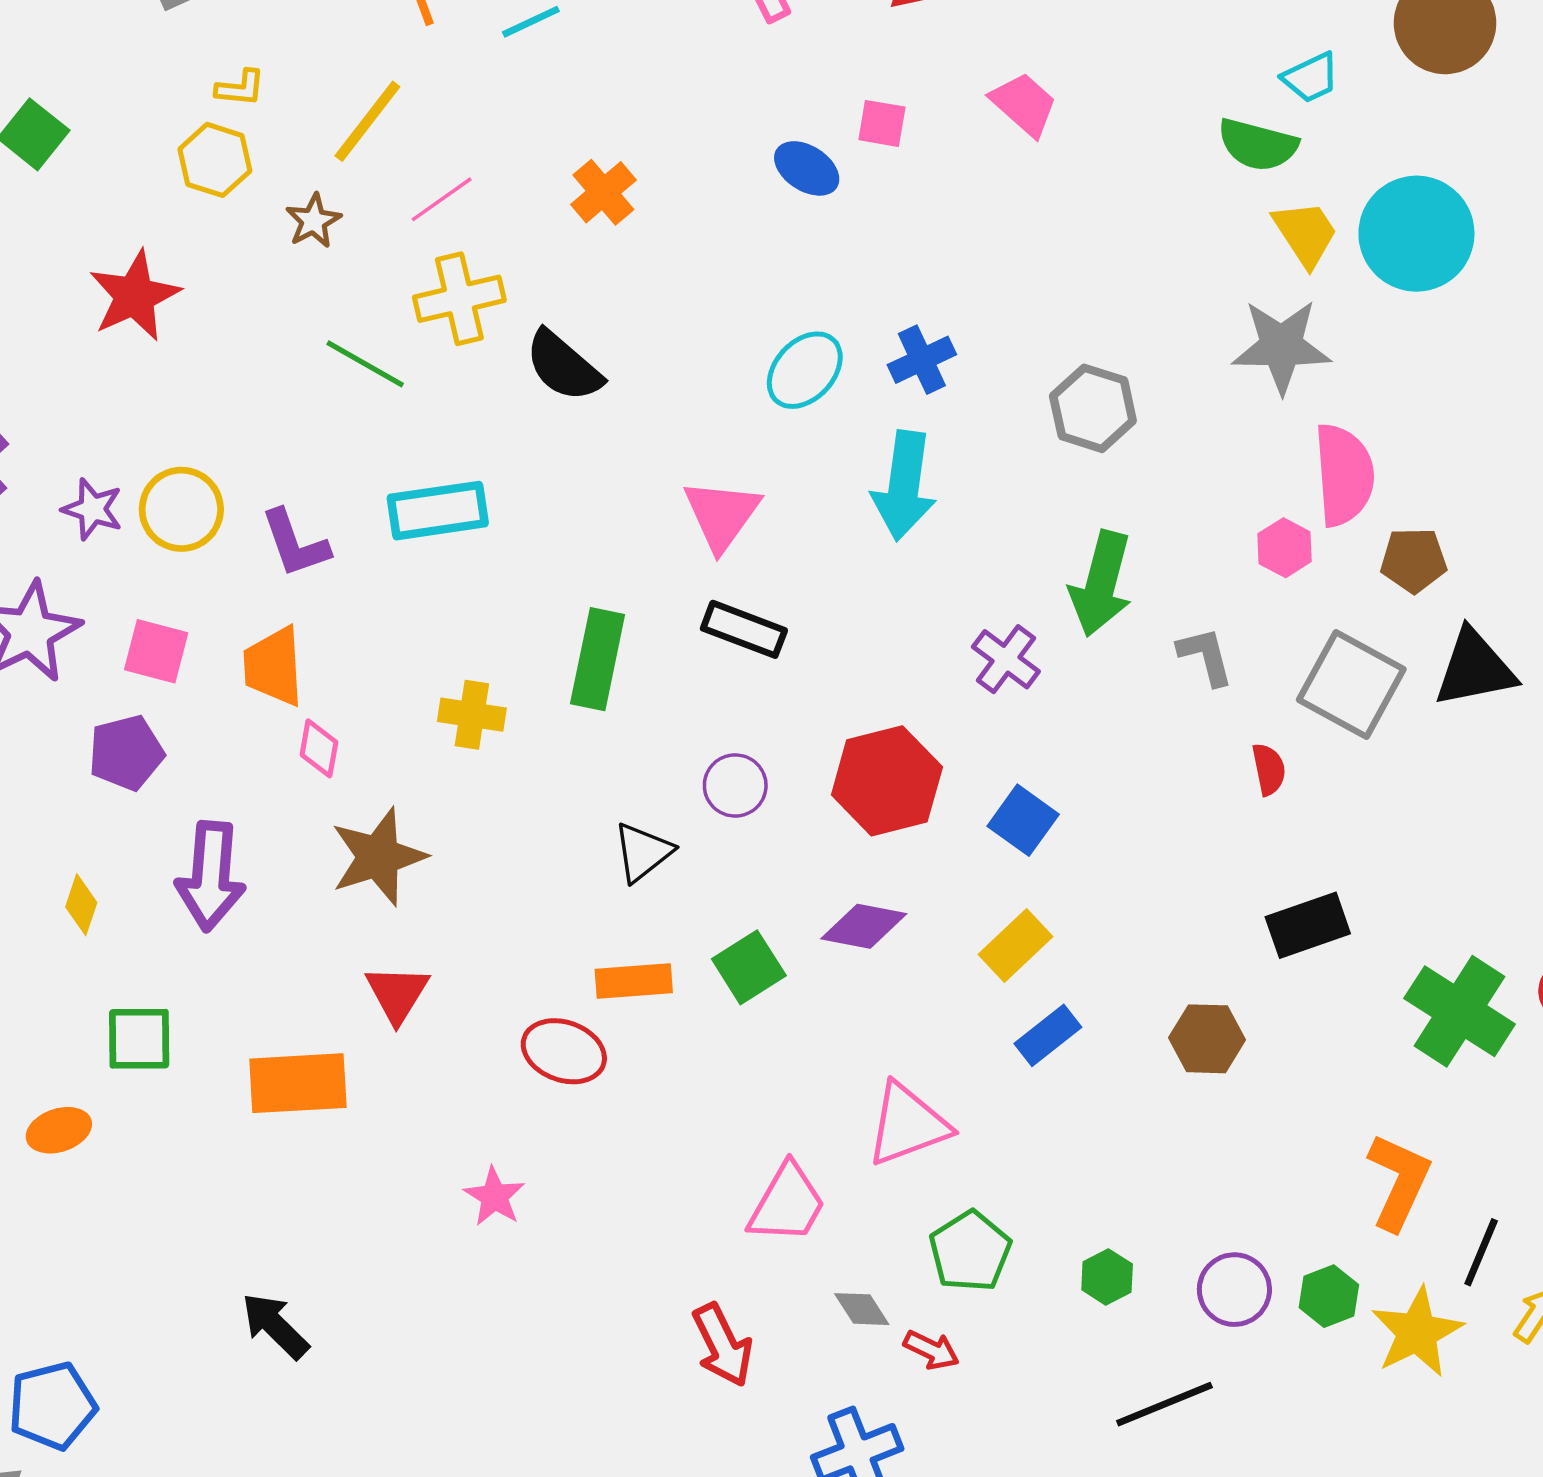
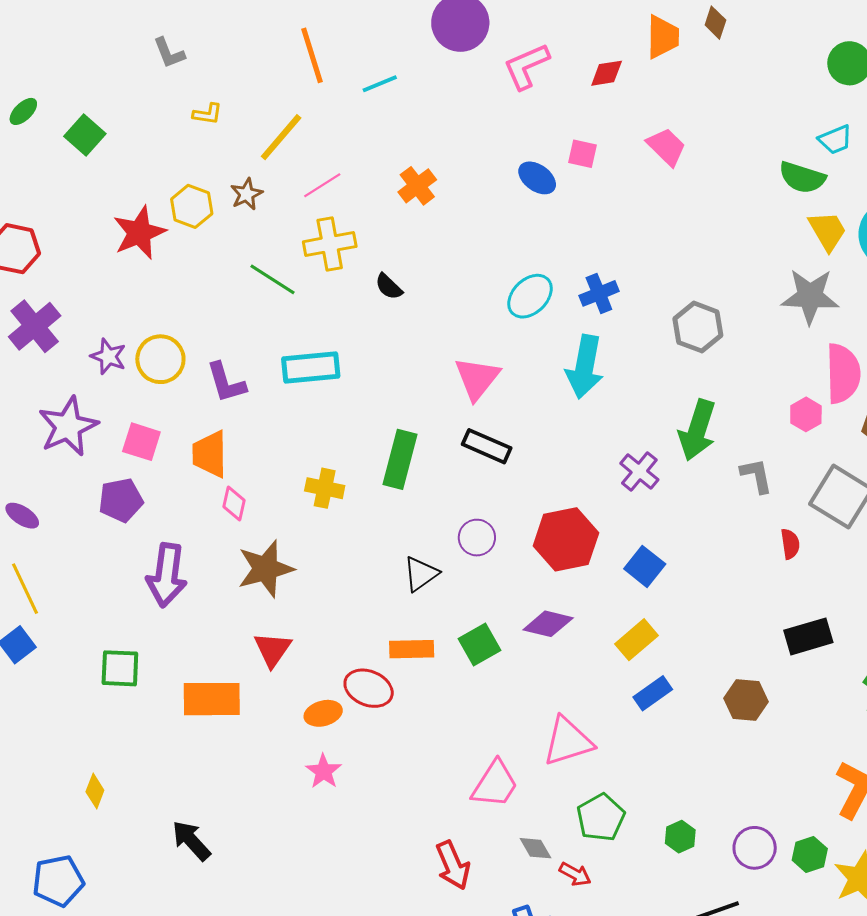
yellow hexagon: (215, 160) -> (192, 206), moved
black semicircle: (564, 366) -> (389, 287), size x0.6
yellow diamond: (81, 905) -> (95, 791), moved
orange ellipse: (59, 1130) -> (323, 713), moved

